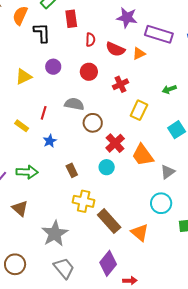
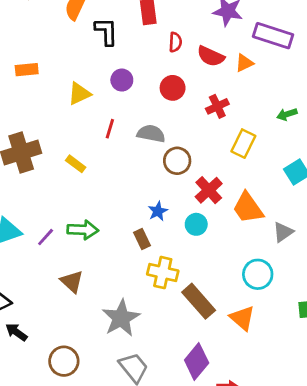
red line: (44, 113) -> (110, 129), moved
blue star: (50, 141) -> (158, 211), moved
brown rectangle: (72, 170) -> (142, 239), moved
cyan circle: (161, 203) -> (258, 274), moved

